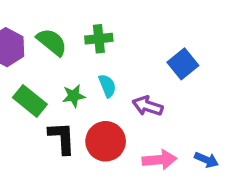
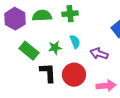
green semicircle: (52, 42) -> (42, 16), turned -42

